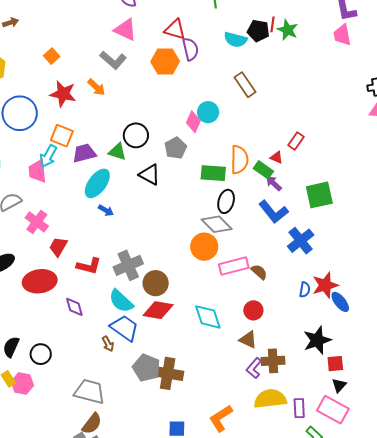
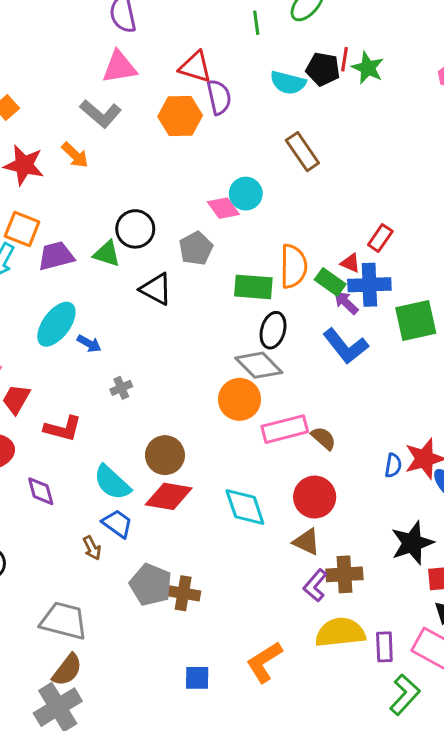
pink triangle: (125, 30) -> (119, 67), turned -35
pink diamond: (193, 122) -> (223, 208), turned -60
cyan ellipse: (97, 183) -> (56, 324), moved
blue cross: (301, 241) -> (369, 285), moved, turned 36
gray cross: (128, 265) -> (121, 388), moved, size x0.5
red circle: (253, 310) -> (315, 497), size x1.4
blue trapezoid: (125, 328) -> (117, 524), size x0.7
brown cross: (168, 373) -> (183, 593), size x0.7

